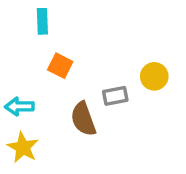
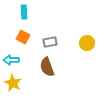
orange square: (60, 66) -> (23, 37), moved
gray rectangle: (115, 96) -> (50, 42), moved

